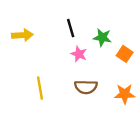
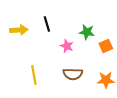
black line: (71, 28) -> (47, 24), moved
orange square: (125, 54) -> (106, 46), turned 32

